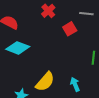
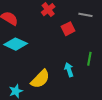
cyan arrow: (75, 84) -> (69, 70), moved

